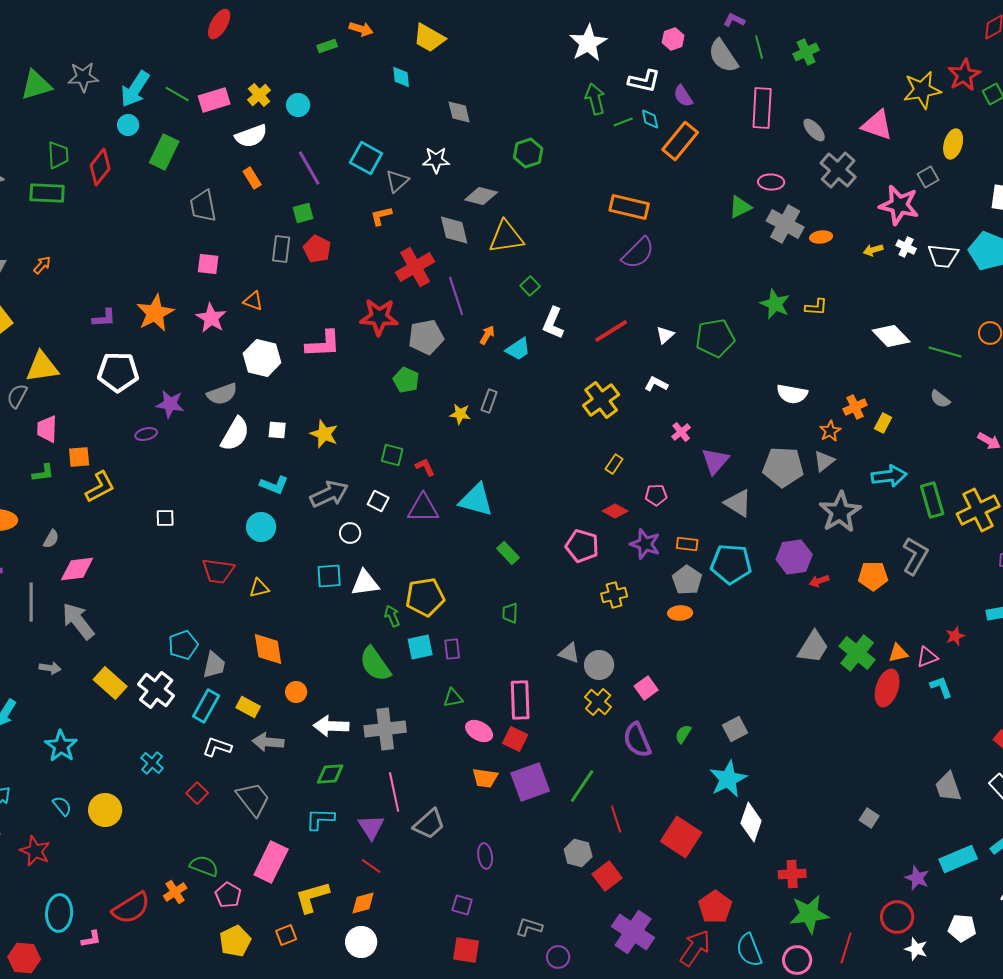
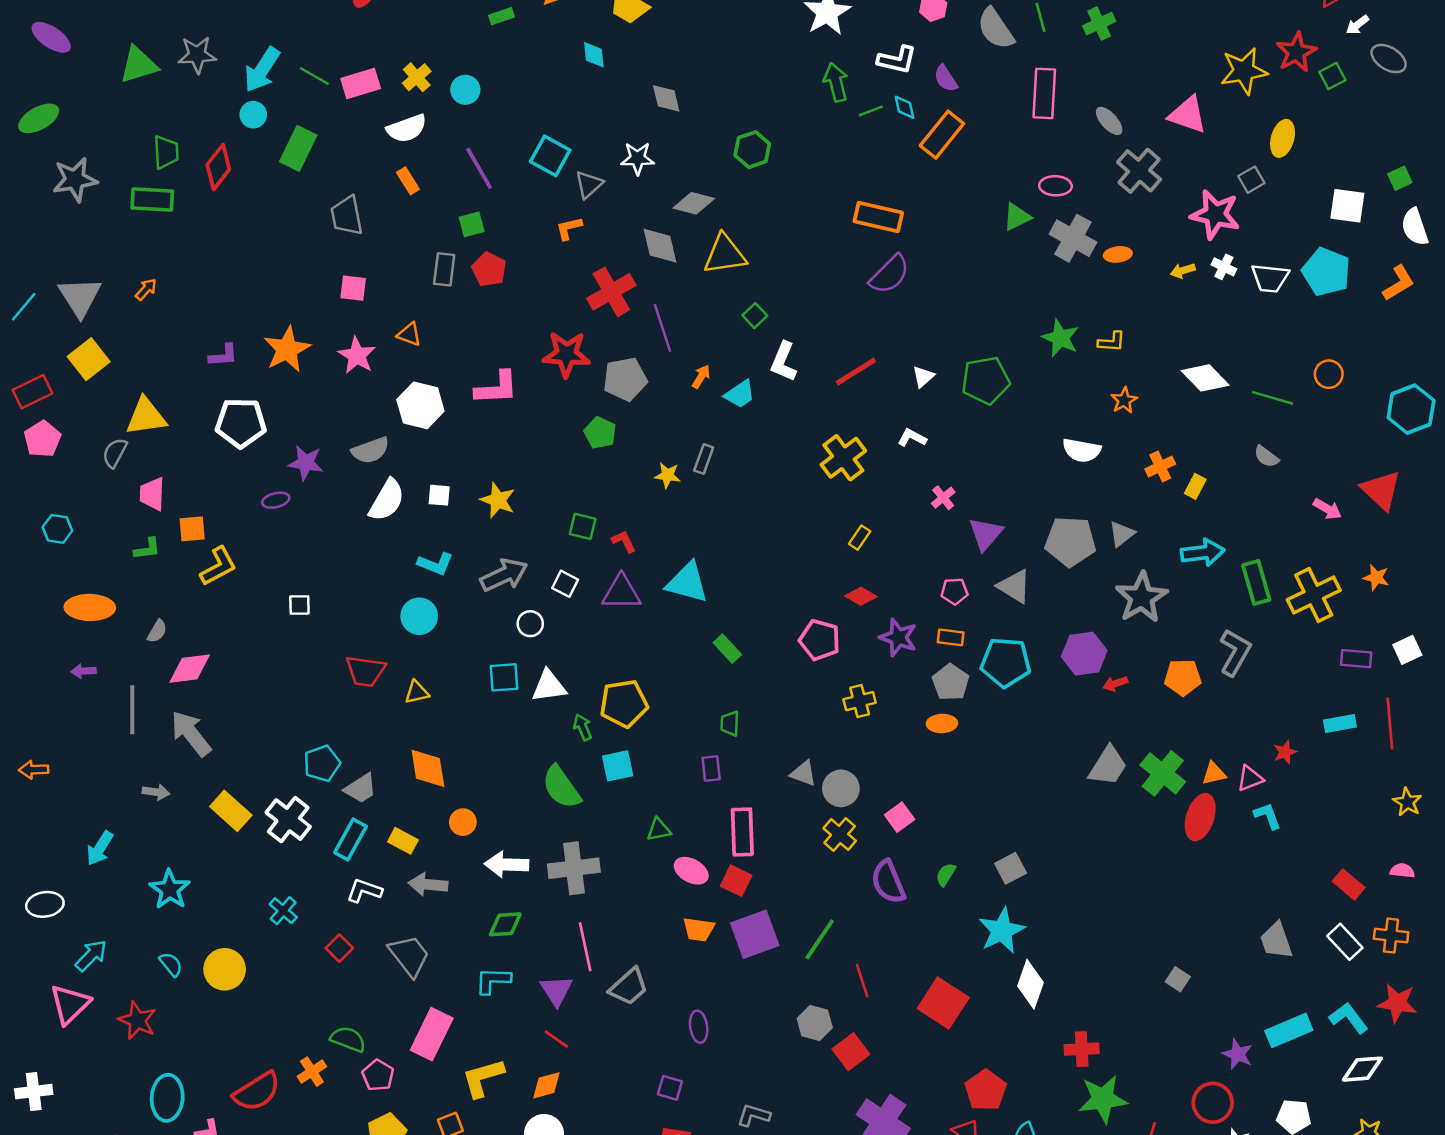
orange star: (830, 431) -> (1124, 400), moved
pink pentagon: (656, 495) -> (954, 591), moved
purple rectangle: (452, 649) -> (711, 768), moved
gray trapezoid: (214, 665) -> (361, 788), turned 44

